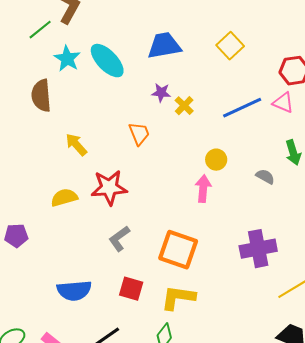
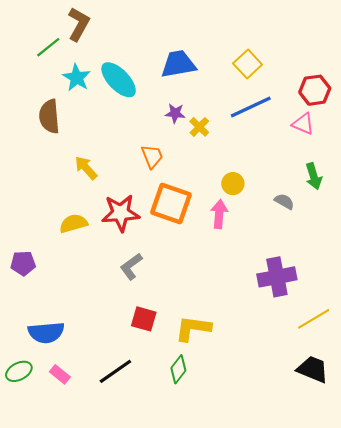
blue line: (242, 108) -> (251, 107), moved
orange square: (178, 250) -> (171, 204), moved
blue semicircle: (74, 291) -> (46, 333), moved

